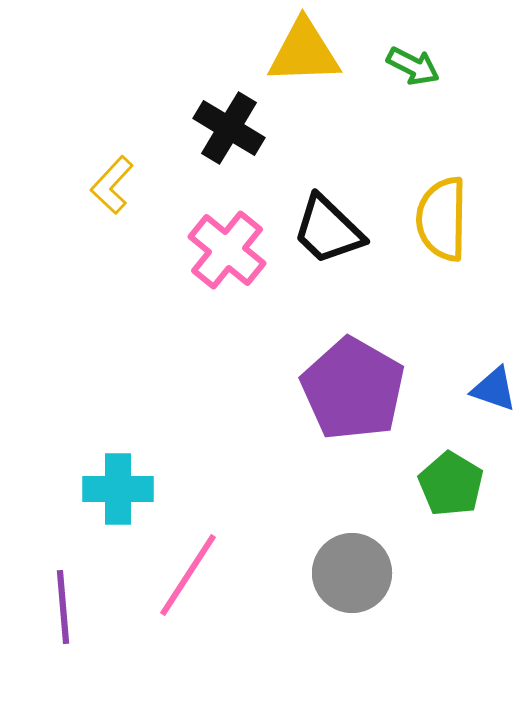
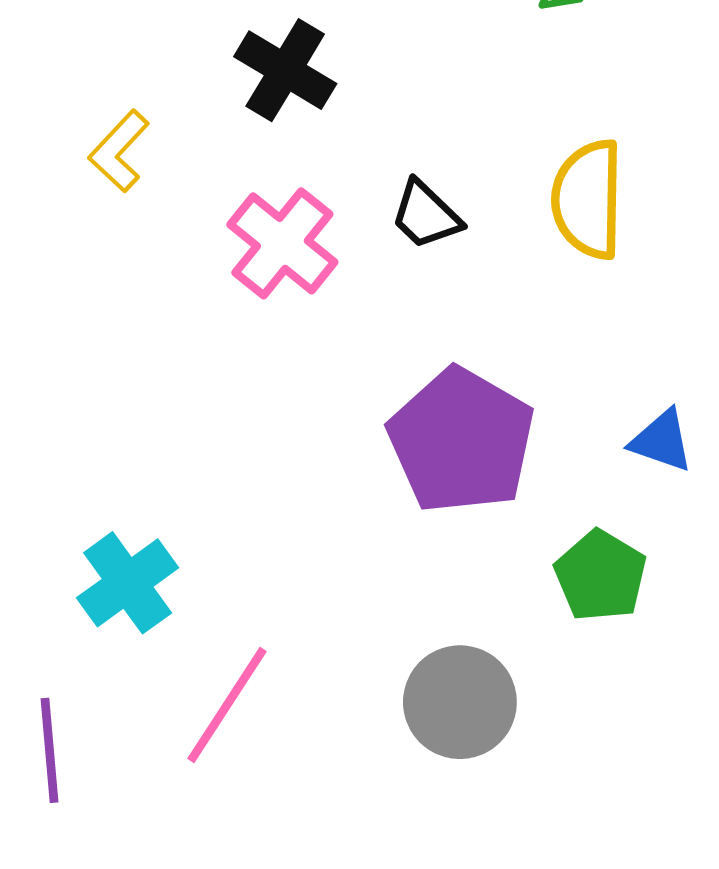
black trapezoid: (328, 230) -> (426, 215), size x0.7
cyan cross: (118, 489) -> (128, 583), turned -36

